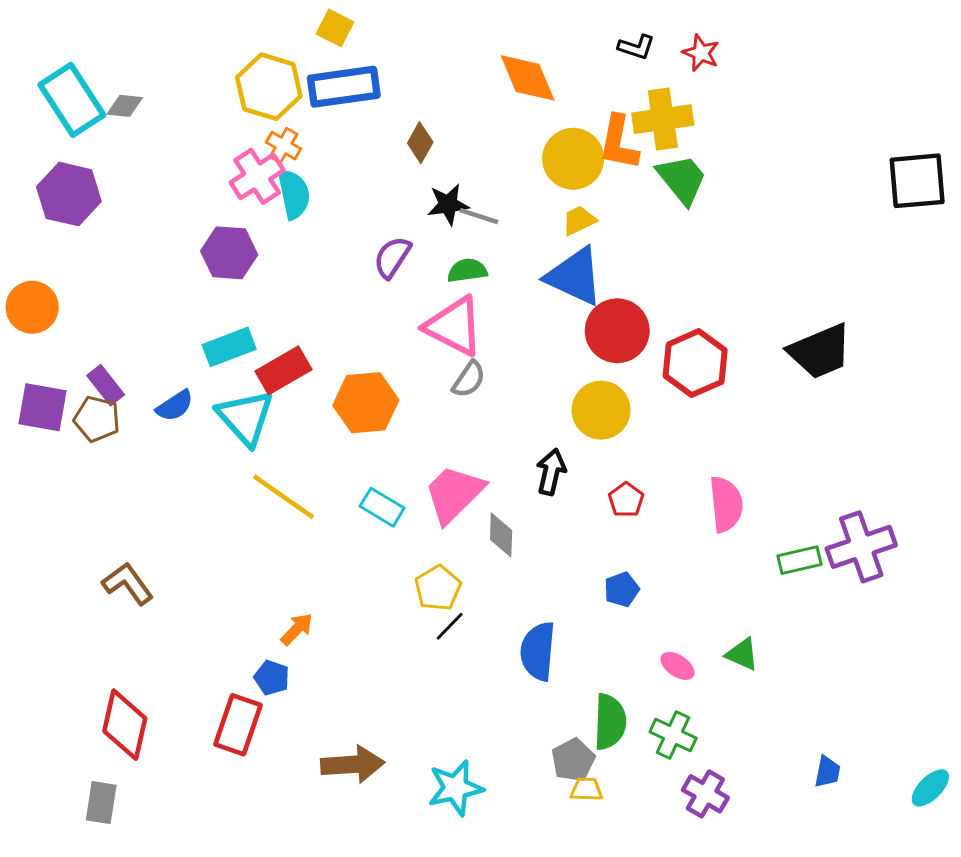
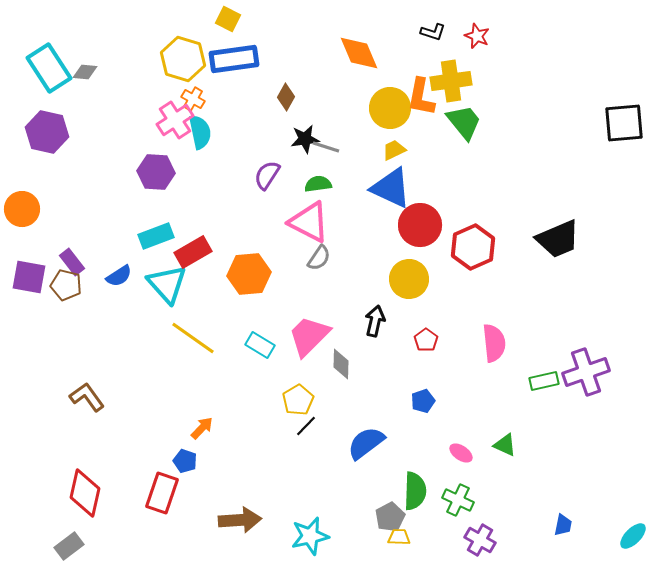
blue semicircle: (538, 651) -> (366, 443), turned 48
gray rectangle: (101, 803) -> (69, 546), turned 44

